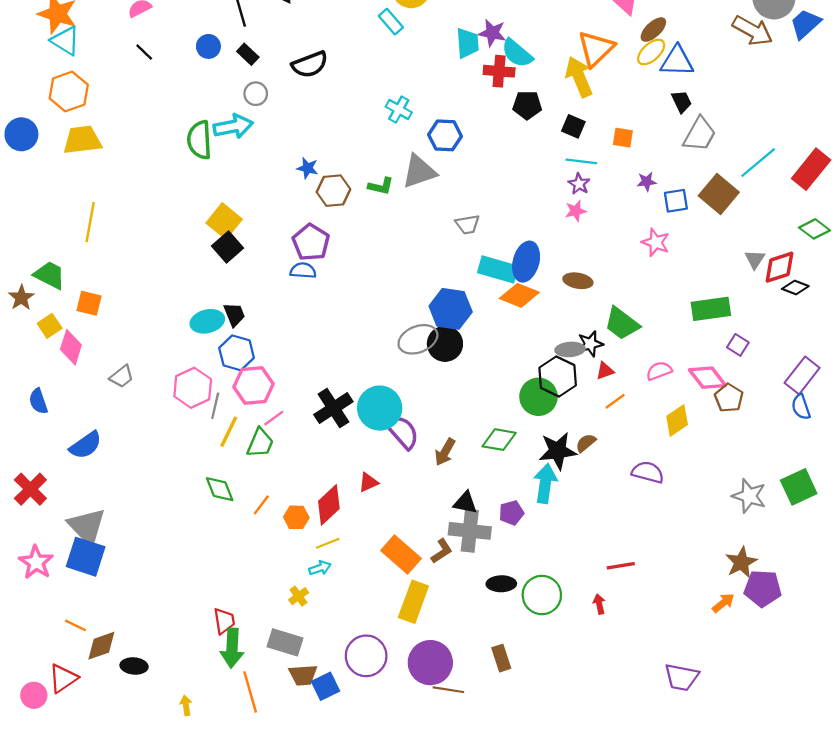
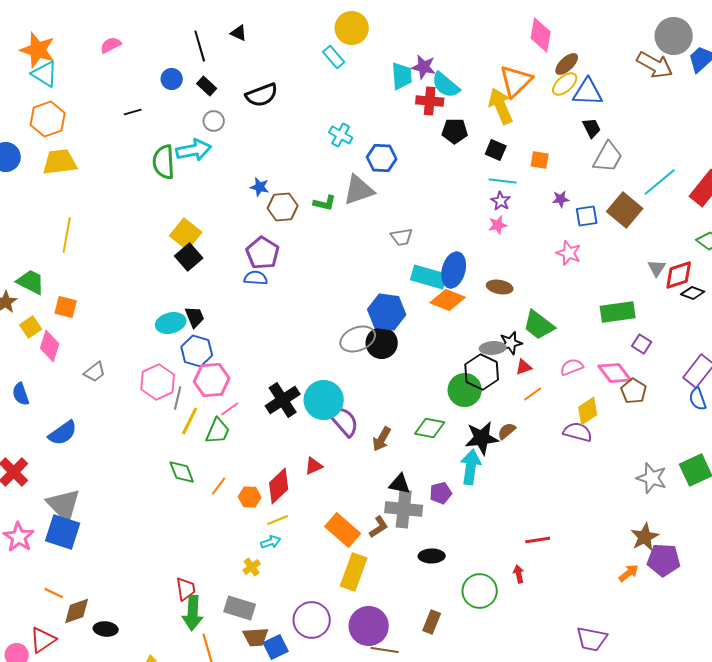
black line: (144, 52) -> (133, 112), moved, turned -60
purple semicircle: (648, 472) -> (578, 432), moved
green circle: (542, 595) -> (480, 591), moved
brown rectangle: (501, 658) -> (432, 622), turned 40

